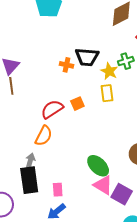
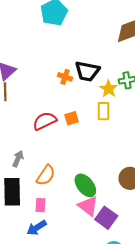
orange semicircle: (44, 136) -> (46, 175), moved
gray arrow: (30, 161) -> (18, 159), moved

